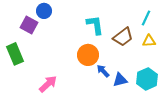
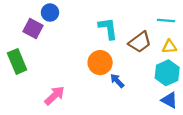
cyan line: (146, 18) -> (166, 20), turned 70
cyan hexagon: (147, 79) -> (167, 73), moved
blue triangle: (120, 80) -> (169, 100), moved, turned 42

